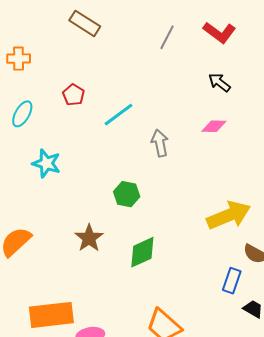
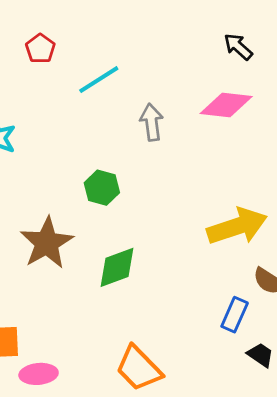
pink diamond: (214, 126) -> (226, 105), size x1.5
brown star: (89, 238) -> (47, 243), size x1.4

